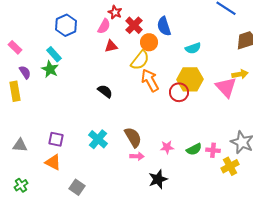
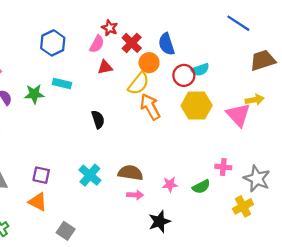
cyan rectangle: (54, 54) -> (62, 84), moved, turned -35
green star: (50, 69) -> (34, 94), turned -30
black semicircle: (105, 91) -> (98, 119), turned 35
red circle: (179, 92) -> (184, 75), moved
brown semicircle: (133, 137) -> (130, 173), turned -50
pink cross: (213, 150) -> (223, 167), moved

